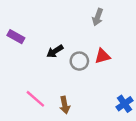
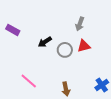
gray arrow: (98, 17) -> (80, 24), moved
brown arrow: (65, 105) -> (66, 89), moved

